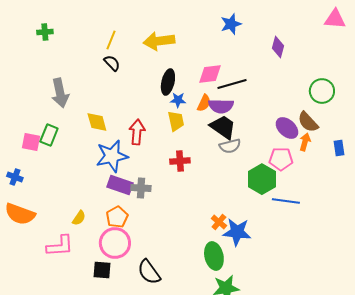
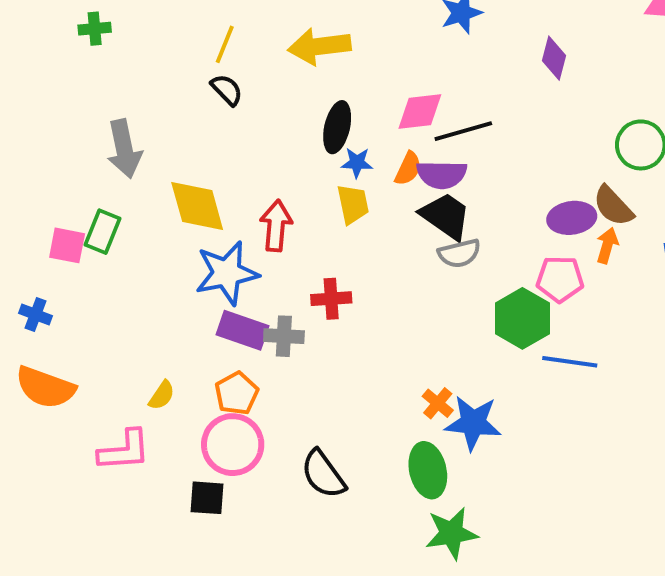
yellow diamond: (97, 122) -> (197, 206), size x1.4
purple ellipse: (287, 128) -> (572, 218), turned -50
red cross: (180, 161) -> (331, 299), moved
black semicircle: (149, 272) -> (323, 474), moved

